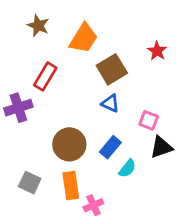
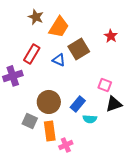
brown star: (38, 25) -> (36, 17), moved
blue triangle: (110, 103) -> (59, 60), moved
cyan semicircle: (127, 168) -> (90, 119), turned 56
gray square: (30, 183) -> (30, 121), moved

